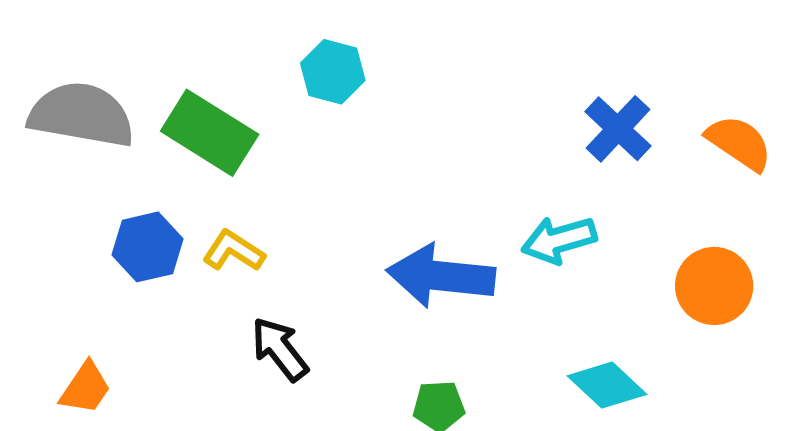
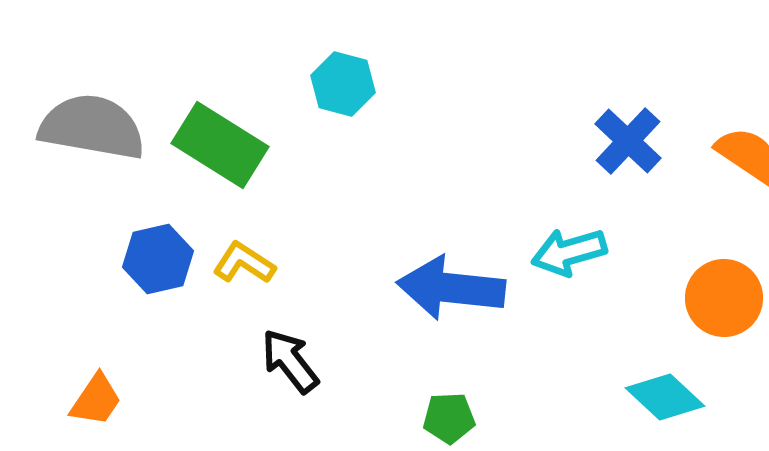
cyan diamond: (607, 385) -> (665, 397), moved

